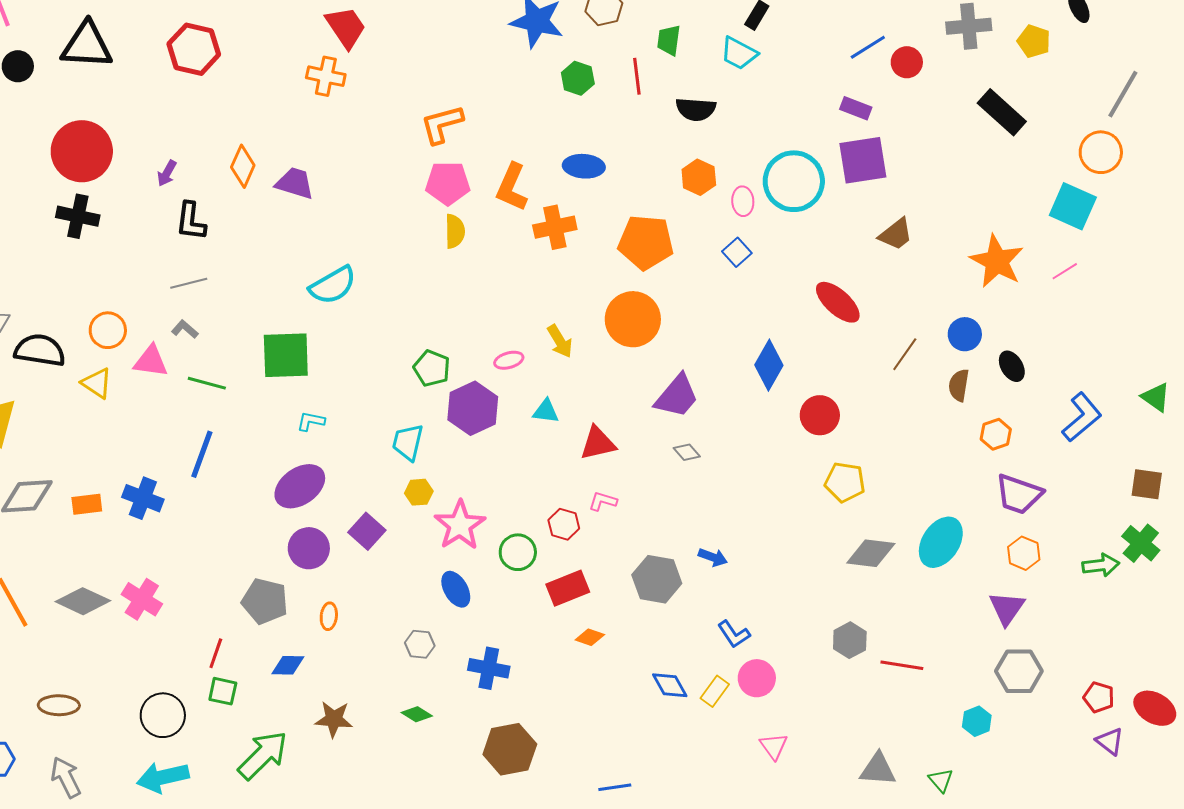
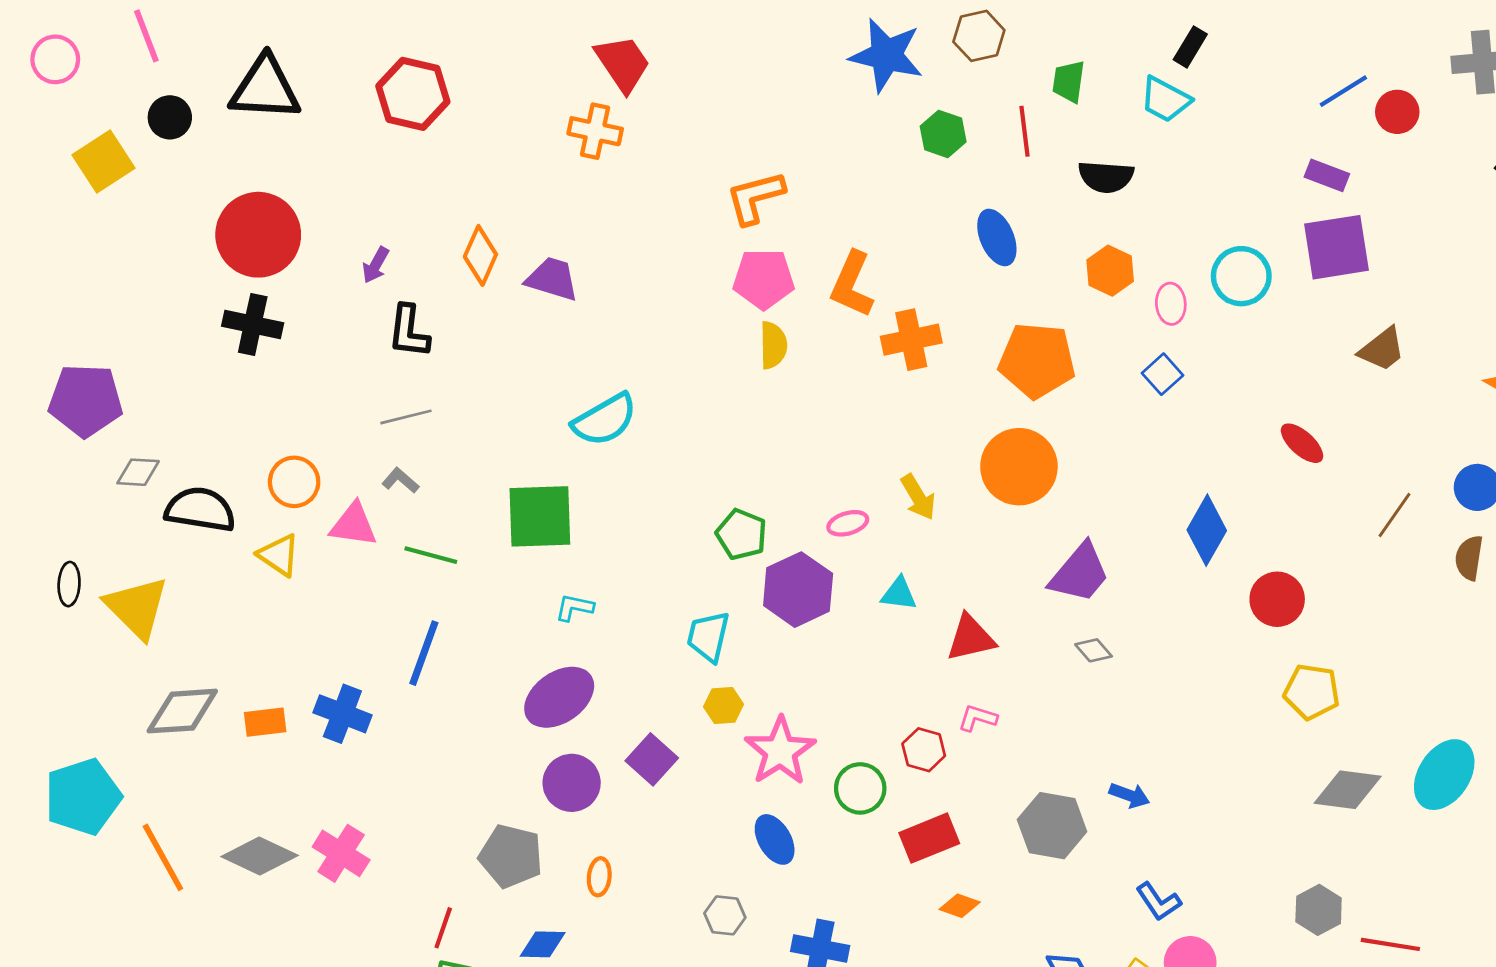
blue ellipse: (584, 166) -> (997, 237), moved, turned 63
cyan circle: (794, 181) -> (1241, 276), size x0.7
red ellipse: (838, 302) -> (1302, 443), size x0.7

